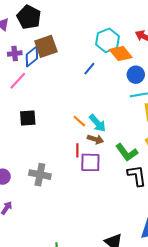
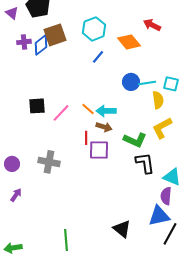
cyan hexagon: (108, 40) -> (94, 29), moved
blue circle: (136, 75) -> (131, 82), moved
pink line: (18, 81) -> (61, 113), moved
cyan arrow: (97, 123) -> (106, 111), turned 132
green L-shape: (127, 152) -> (135, 140), turned -30

